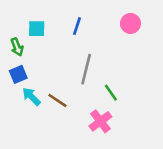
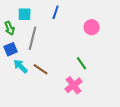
pink circle: (130, 23) -> (92, 27), moved
gray line: (86, 69) -> (33, 38), moved

